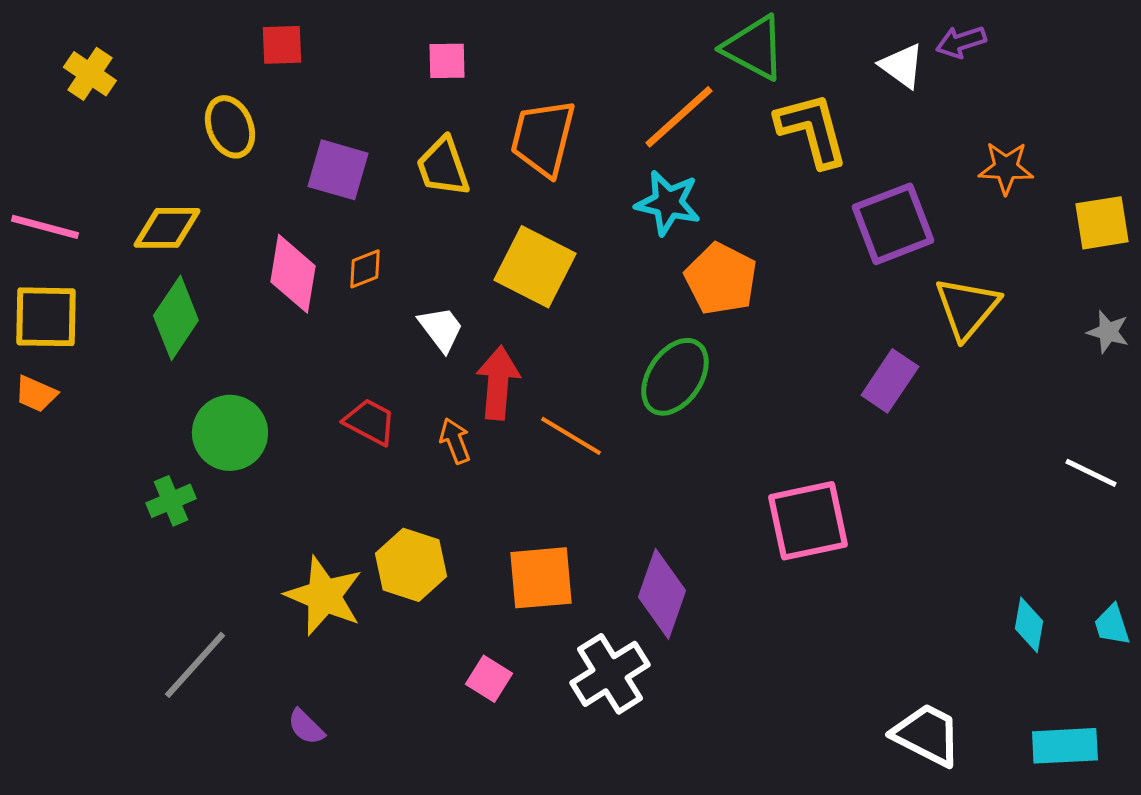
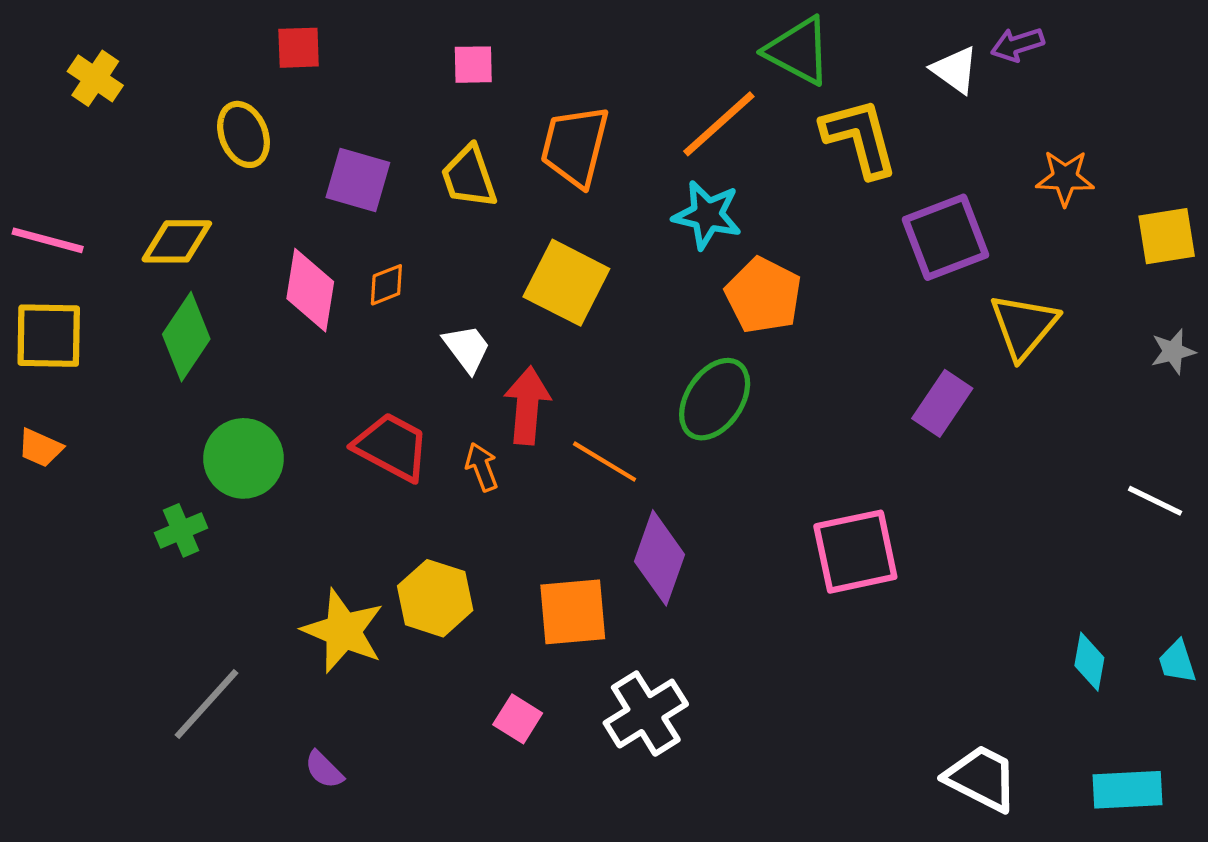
gray star: (1108, 332) -> (1173, 351), turned -30
orange trapezoid: (36, 394) -> (40, 448), moved
red trapezoid: (370, 422) -> (392, 447), size x1.4
purple diamond: (662, 594) -> (660, 558), moved

